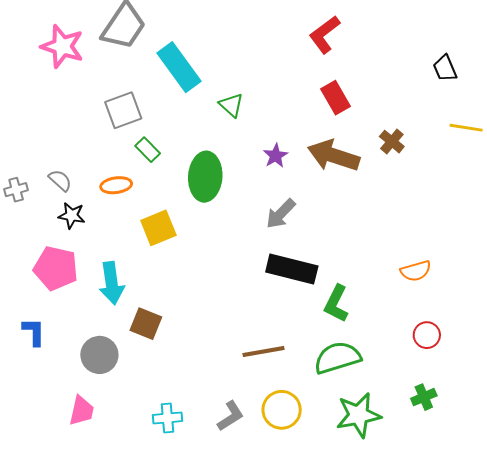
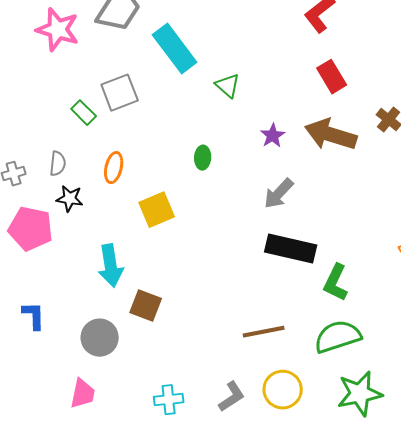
green rectangle: (148, 150) -> (84, 113), moved
green ellipse: (205, 177) -> (203, 158), size x0.5
gray semicircle: (60, 180) -> (58, 164), turned 55
orange ellipse: (116, 185) -> (114, 168), turned -68
pink pentagon: (56, 268) -> (31, 229), moved

